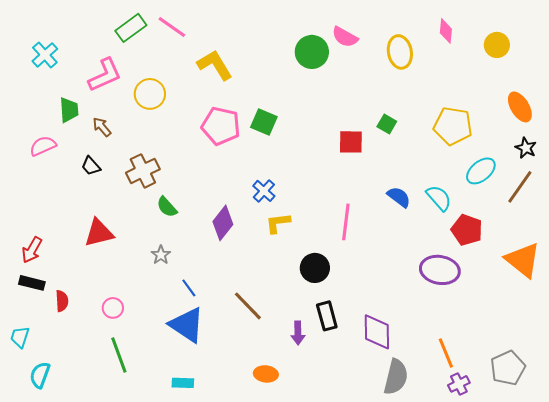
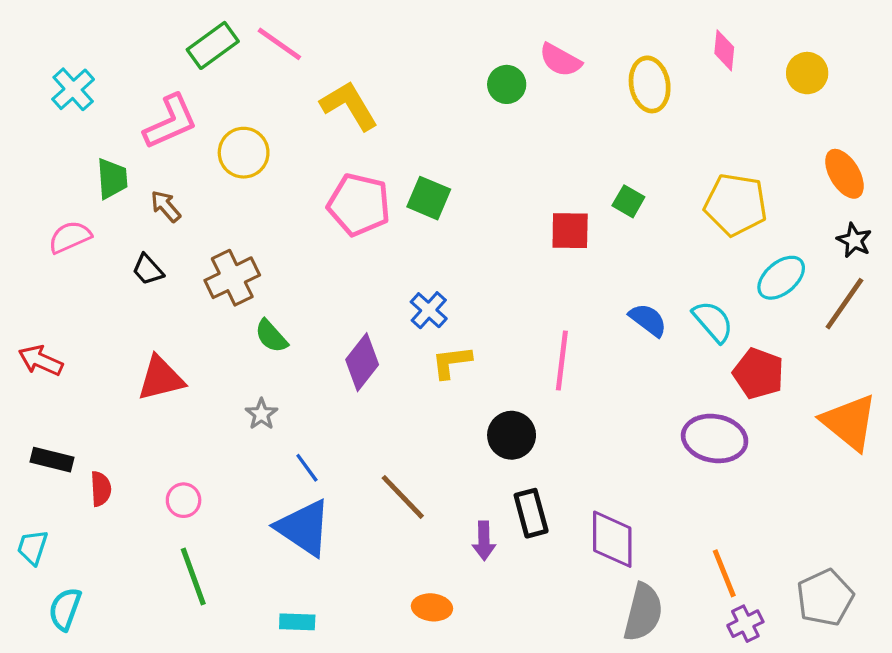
green circle: (312, 52) -> (507, 84), size x0.7
red arrow: (32, 250) -> (41, 361), moved, turned 84

